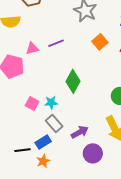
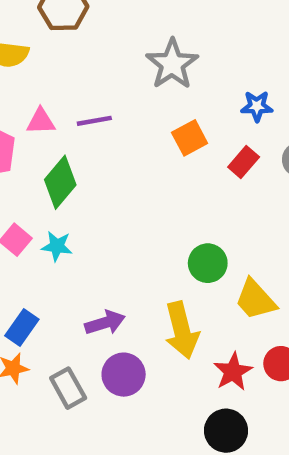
green diamond: (73, 81) -> (60, 182), moved
gray rectangle: (54, 123) -> (68, 388), moved
blue rectangle: (43, 142) -> (22, 327), turned -35

